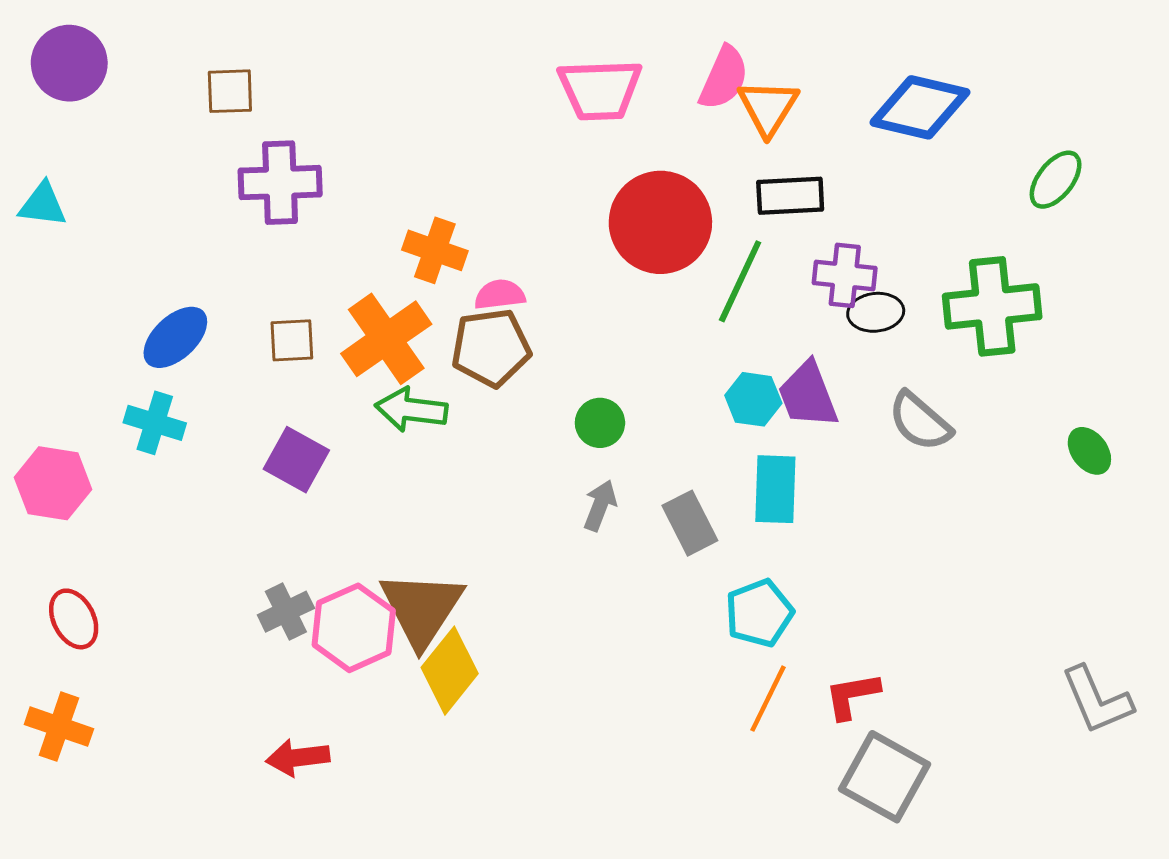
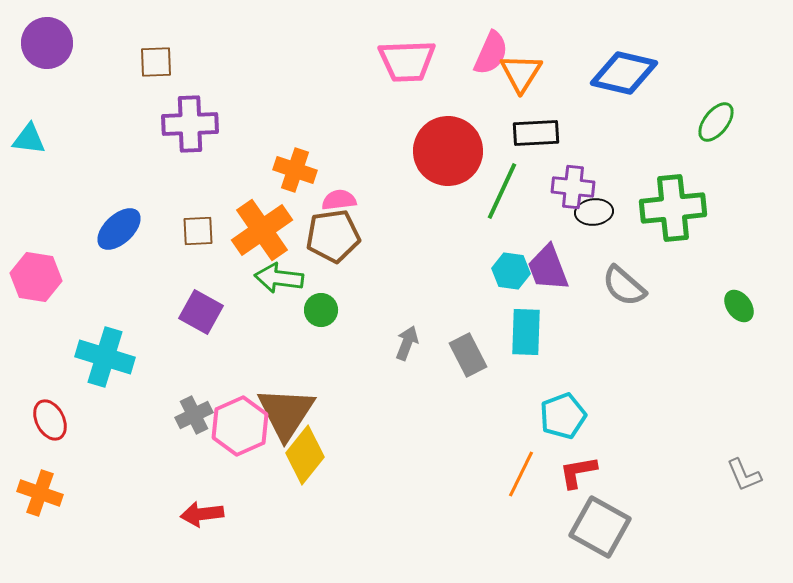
cyan cross: (155, 423) -> (105, 357), moved, size x1.4
green circle: (600, 423) -> (321, 310), moved
pink hexagon: (53, 483) -> (36, 277), moved
cyan pentagon: (759, 613) -> (563, 416), moved
gray L-shape: (1097, 700) -> (744, 475), size x0.7

